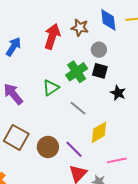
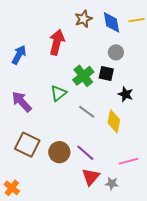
brown star: (80, 28) -> (83, 19), moved, turned -30
gray circle: (99, 50) -> (116, 52), moved
yellow diamond: (99, 132) -> (114, 121), moved, turned -45

